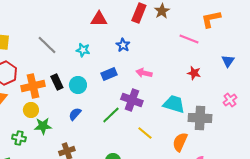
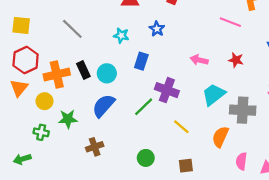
cyan star: (83, 50) -> (121, 36), moved
pink arrow: (144, 73) -> (199, 60), moved
blue rectangle: (109, 74) -> (141, 61), turned -49
cyan trapezoid: (174, 104) -> (214, 94), turned -55
yellow circle: (31, 110) -> (45, 101), moved
blue semicircle: (75, 114) -> (103, 106), size x1.6

